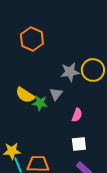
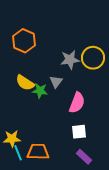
orange hexagon: (32, 39) -> (24, 41), moved
pink semicircle: (77, 115) -> (77, 103), size x1.5

